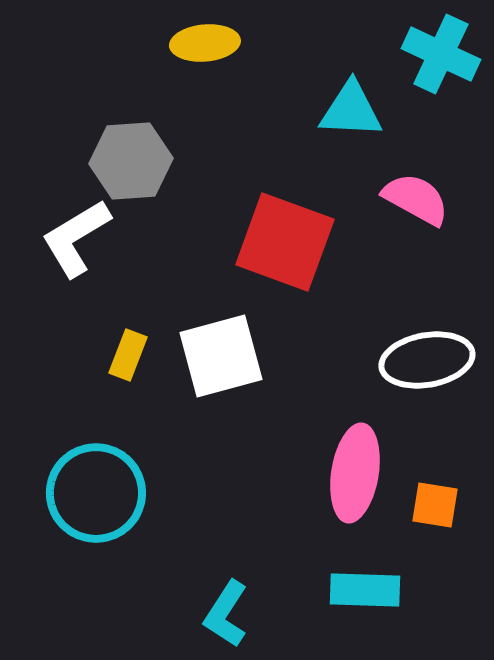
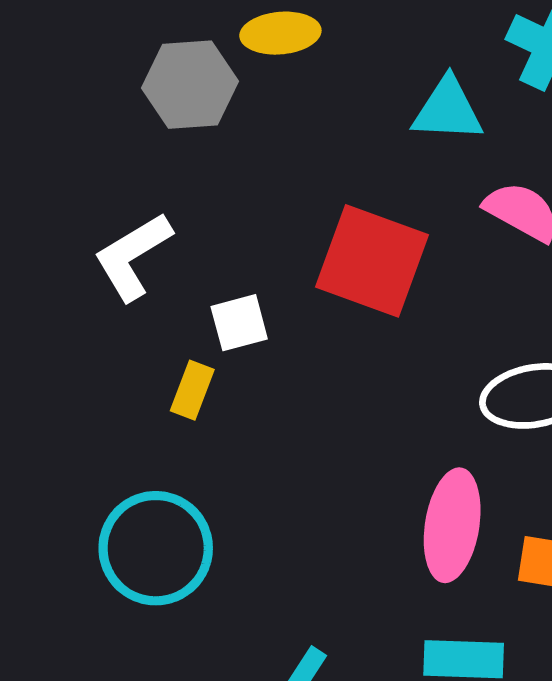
gray hexagon: (131, 161) -> (190, 85), moved
white square: (221, 356) -> (239, 323), moved, size x0.6

